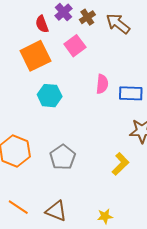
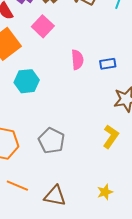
blue rectangle: (131, 93) -> (108, 64), size x0.7
orange line: (18, 207) -> (17, 186), moved

